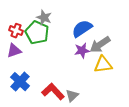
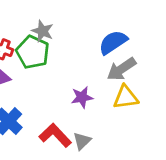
blue semicircle: (82, 29) -> (113, 42), moved
purple star: (82, 51) -> (82, 97), moved

